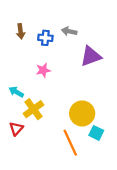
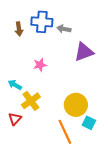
blue cross: (45, 38) -> (42, 22), moved, size x1.5

